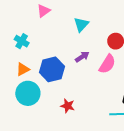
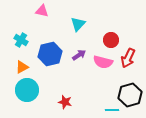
pink triangle: (44, 11) -> (42, 11), turned 48
pink semicircle: (107, 64) -> (103, 62), turned 72
blue hexagon: (52, 69) -> (50, 54), moved

